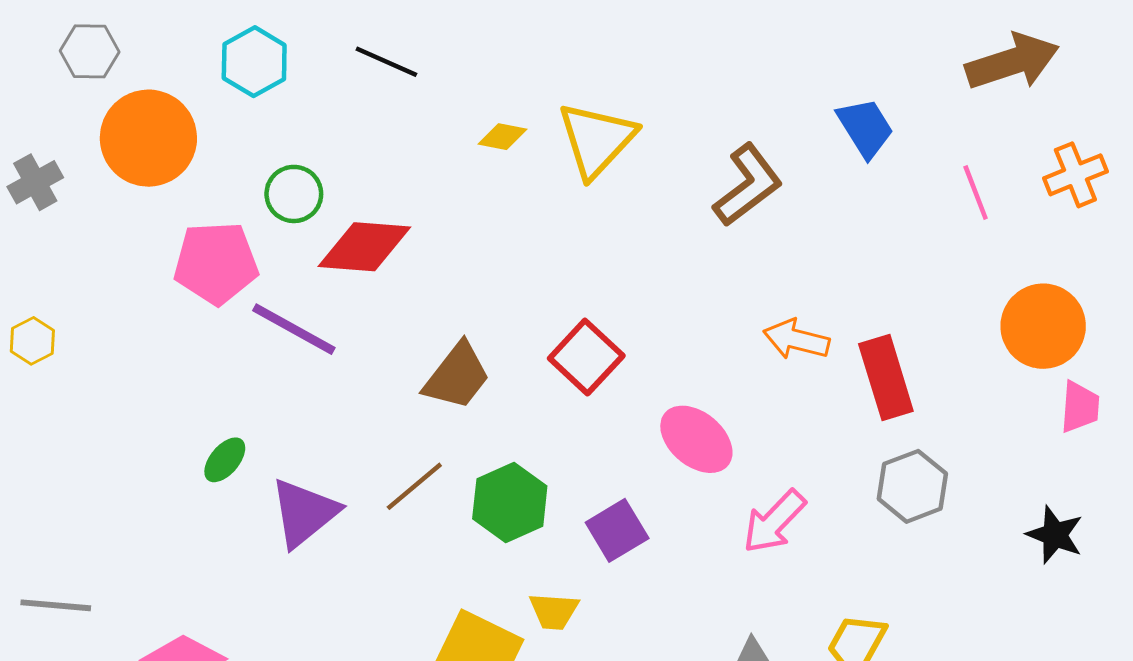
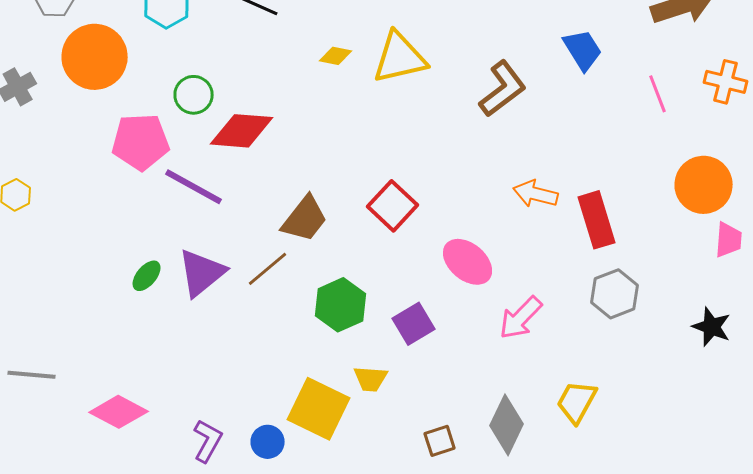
yellow triangle: (597, 140) -> (400, 58), turned 34
orange cross: (1075, 175) -> (726, 82), turned 36
brown line: (414, 486) -> (268, 269), moved
purple triangle: (304, 513) -> (202, 273), moved

